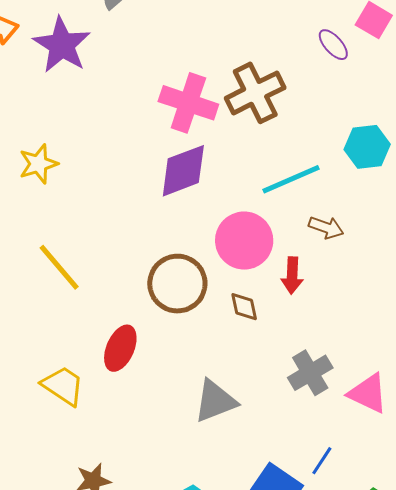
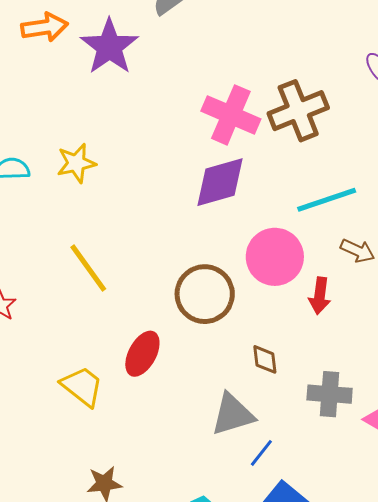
brown diamond: (244, 307) -> (265, 359), moved
gray cross: (310, 373) -> (330, 394), turned 30
blue line: (322, 461) -> (261, 453), moved

